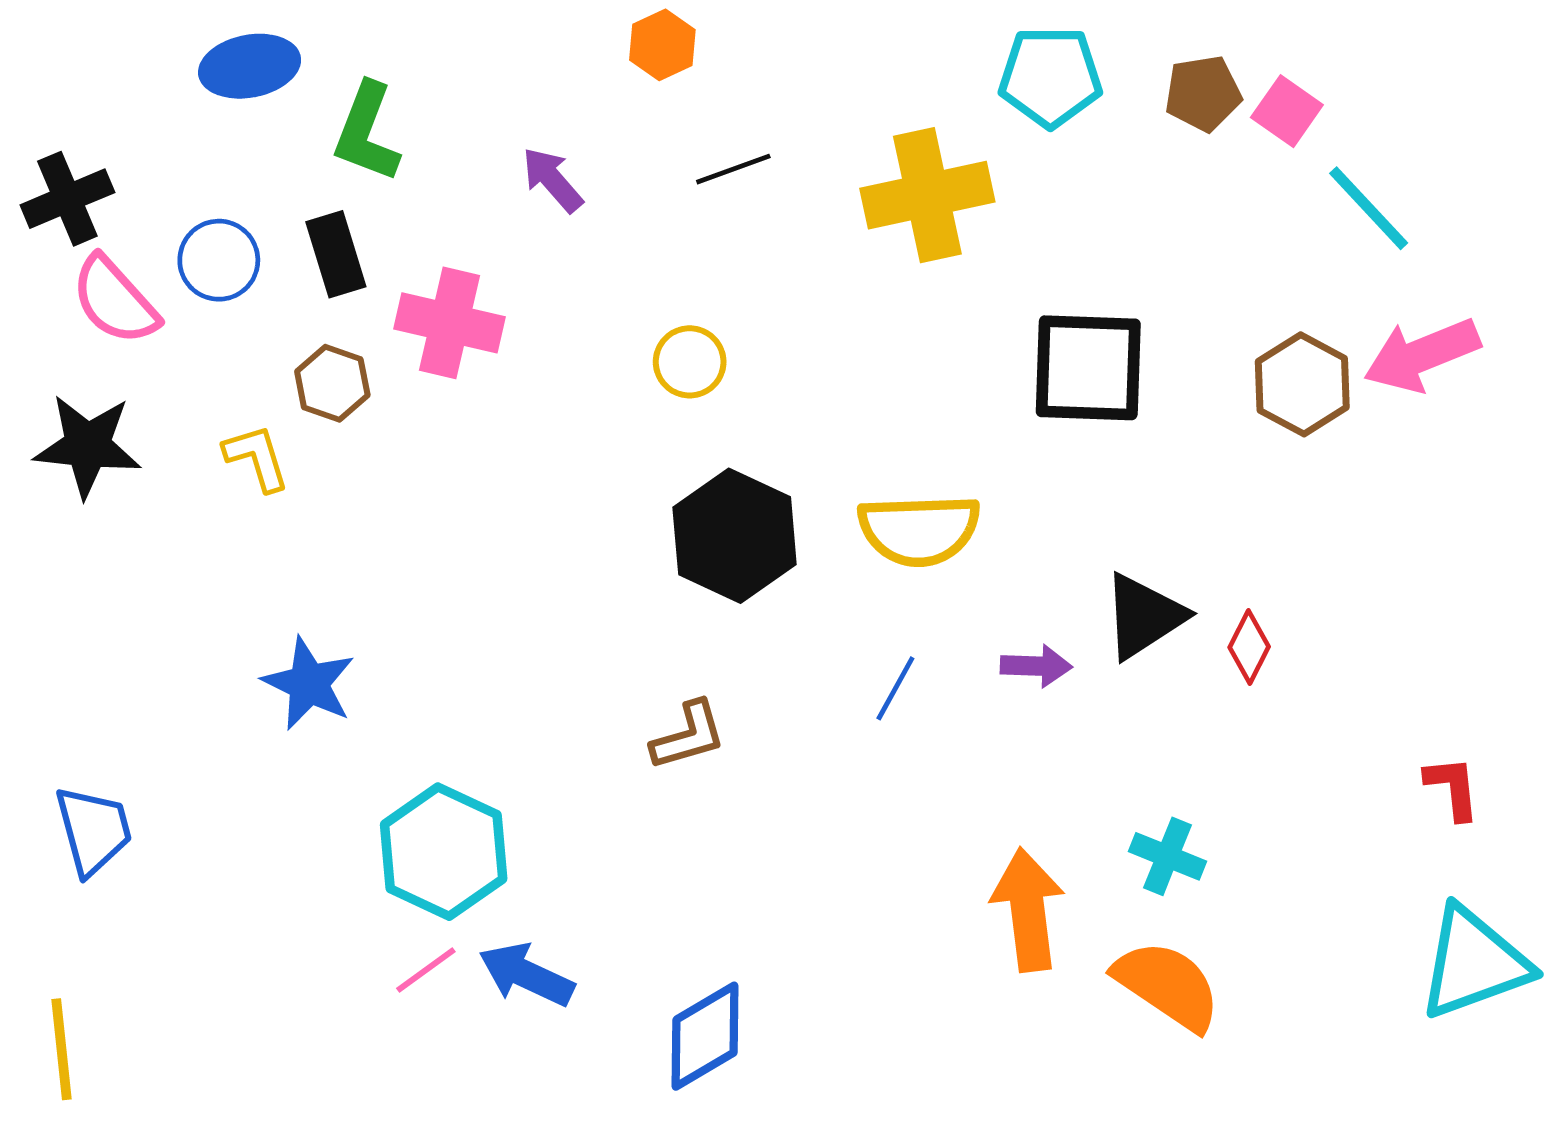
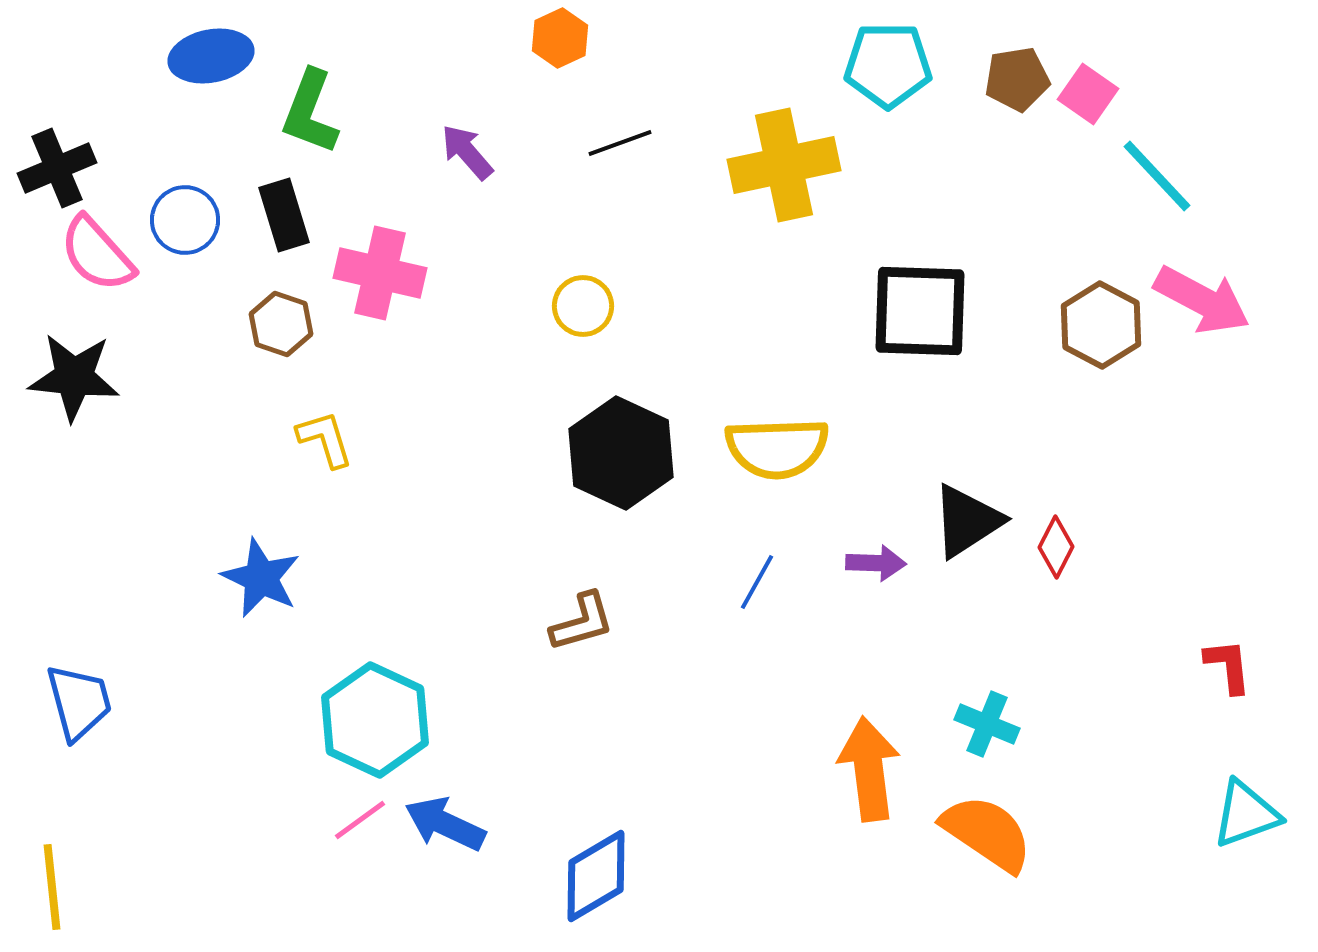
pink arrow: (1422, 355) -> (1202, 300), turned -130
yellow L-shape: (257, 458) -> (325, 439), moved
cyan triangle: (1474, 963) -> (1246, 814), size x0.7

